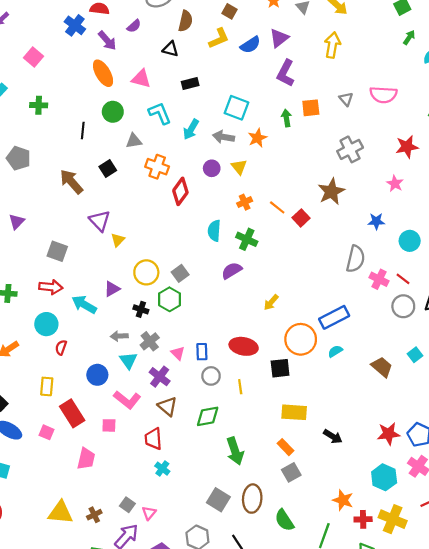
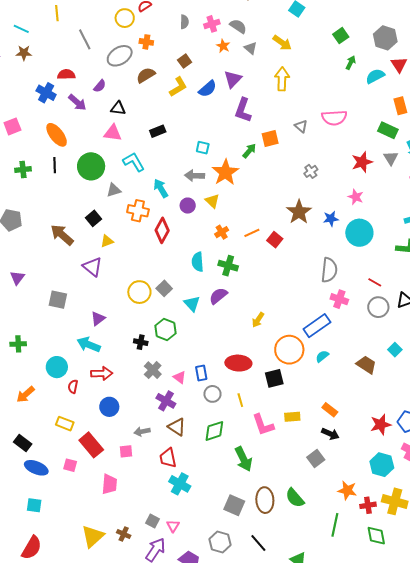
brown square: (229, 11) -> (185, 61), turned 32
brown semicircle: (185, 21) -> (146, 75), turned -126
black triangle: (170, 49) -> (118, 108), moved
pink square: (34, 57) -> (12, 126), turned 36
orange ellipse: (103, 73) -> (57, 135), moved
cyan square: (236, 108) -> (203, 148), size x0.6
green circle: (113, 112) -> (91, 166), size x1.4
green arrow: (286, 118) -> (249, 151), turned 56
cyan arrow: (191, 129) -> (161, 188), moved, turned 126
black line: (83, 131) -> (55, 165), moved
orange star: (257, 138) -> (225, 172), size x1.5
gray cross: (350, 149) -> (311, 171), size x0.6
orange line: (277, 207) -> (252, 233), turned -56
blue star: (376, 221) -> (331, 219), moved
yellow triangle: (118, 240) -> (107, 241), moved, turned 32
cyan circle: (410, 241) -> (359, 233), moved, size x1.4
yellow circle: (146, 272) -> (139, 292), moved
gray square: (180, 273) -> (164, 288), moved
pink cross: (379, 279) -> (339, 299), moved
red arrow: (51, 287) -> (102, 373), moved
purple triangle: (112, 289) -> (98, 318), moved
gray arrow: (119, 336) -> (142, 432), moved
cyan triangle: (128, 360) -> (192, 304), moved
yellow rectangle: (47, 386) -> (65, 424), turned -66
pink L-shape: (127, 400) -> (263, 425), moved, turned 40
yellow rectangle: (294, 412) -> (292, 417), size x0.7
orange rectangle: (285, 447) -> (330, 410), moved
cyan cross: (162, 469) -> (180, 484), size x1.5
gray square: (291, 472) -> (316, 458), moved
yellow triangle: (60, 513) -> (93, 536), turned -40
brown cross: (94, 515) -> (124, 534), turned -32
green semicircle: (284, 520) -> (295, 498), moved

